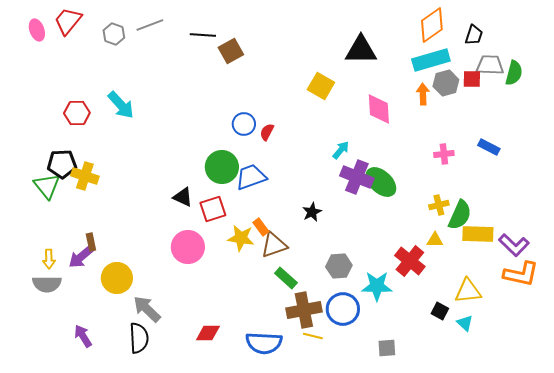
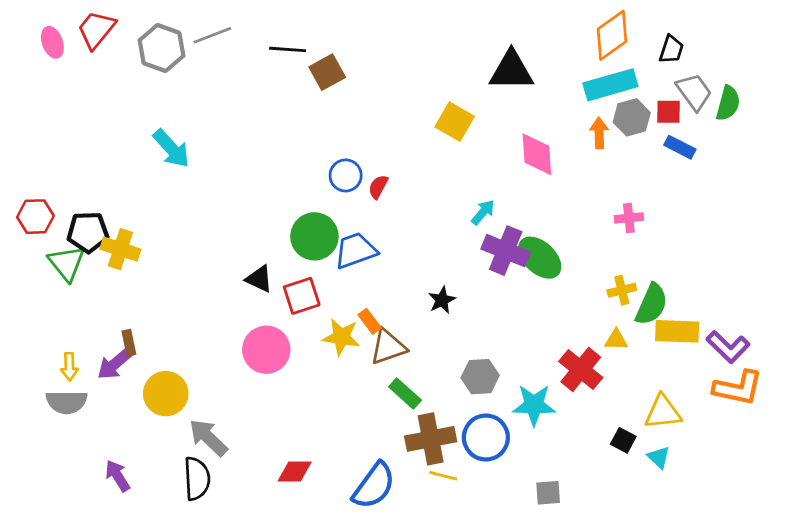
gray hexagon: (114, 34) -> (161, 48), size x1.5
gray trapezoid: (490, 65) -> (694, 92), turned 52
red hexagon: (77, 113) -> (35, 217), moved
blue rectangle: (489, 147) -> (680, 147), moved
blue semicircle: (264, 343) -> (374, 486), turned -57

